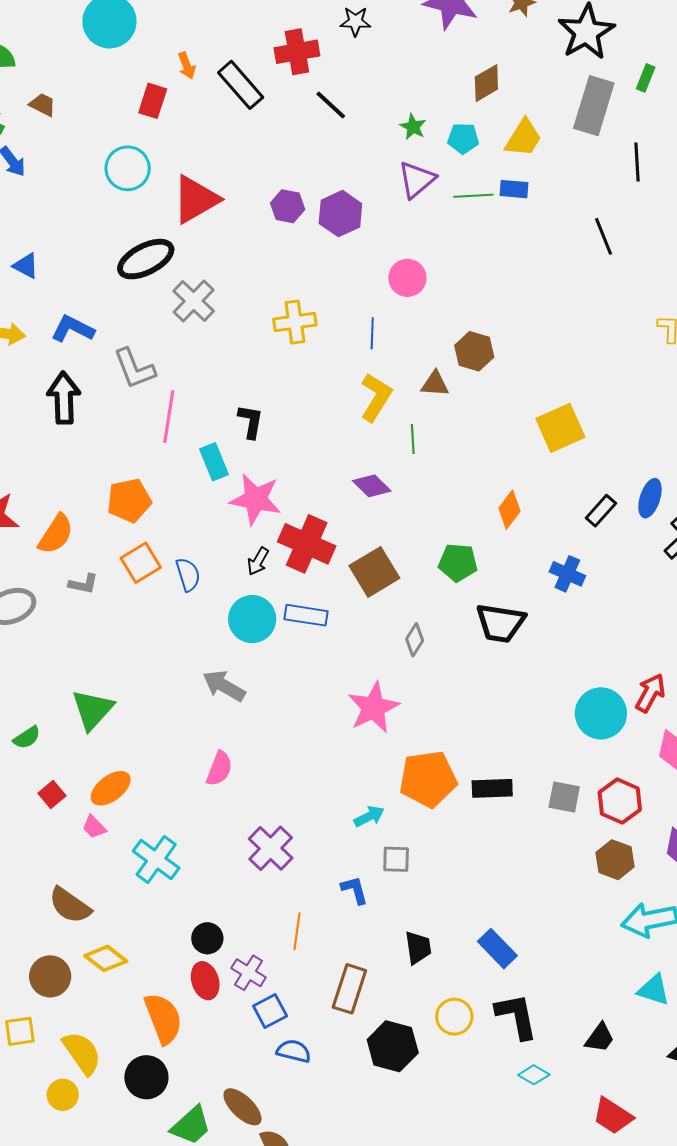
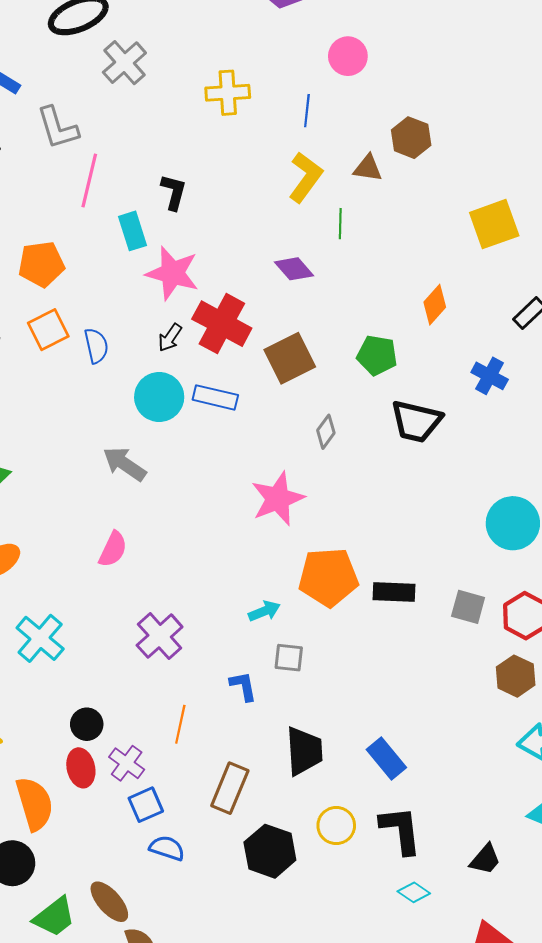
black trapezoid: (418, 948) -> (304, 751), size x1.4

